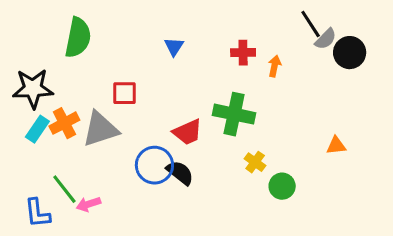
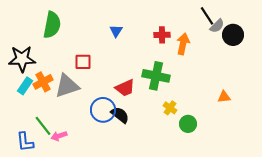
orange arrow: (275, 66) -> (183, 44), size x1.5

